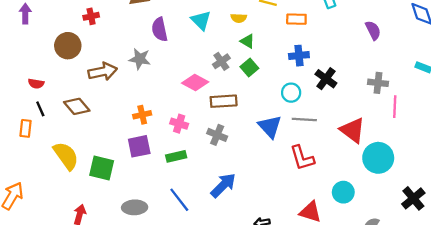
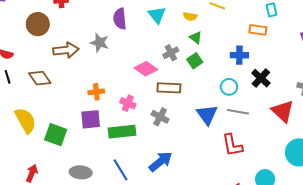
orange rectangle: (296, 19) -> (258, 30), moved
red triangle: (353, 130) -> (283, 111), moved
green rectangle: (176, 156) -> (122, 132), size x1.5

